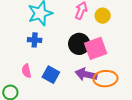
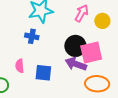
purple arrow: (86, 74) -> (76, 64), moved
blue square: (51, 75) -> (43, 73), turned -30

